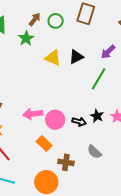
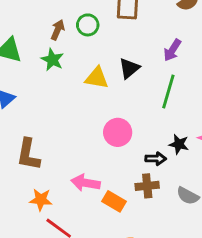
pink arrow: (33, 114) -> (86, 183), moved, turned 30
pink circle: (55, 120) -> (118, 132), moved
brown cross: (66, 162) -> (147, 186), moved

